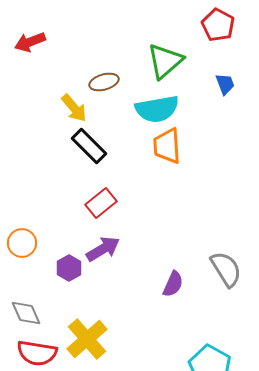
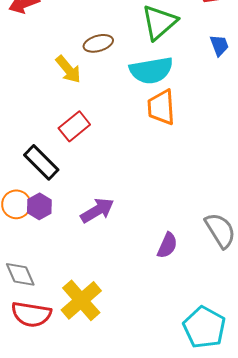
black rectangle: (89, 146) -> (41, 162), moved
red rectangle: (101, 203) -> (74, 126), moved
purple hexagon: (69, 268) -> (39, 206), moved

